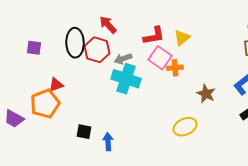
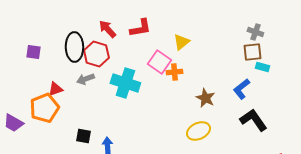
red L-shape: (154, 36) -> (140, 28), moved
gray arrow: (123, 59) -> (85, 79), moved
yellow ellipse: (185, 127) -> (198, 131), moved

